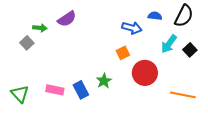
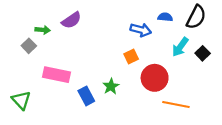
pink rectangle: (55, 90) -> (57, 75), moved, size x1.4
orange line: (183, 95) -> (176, 104), moved

